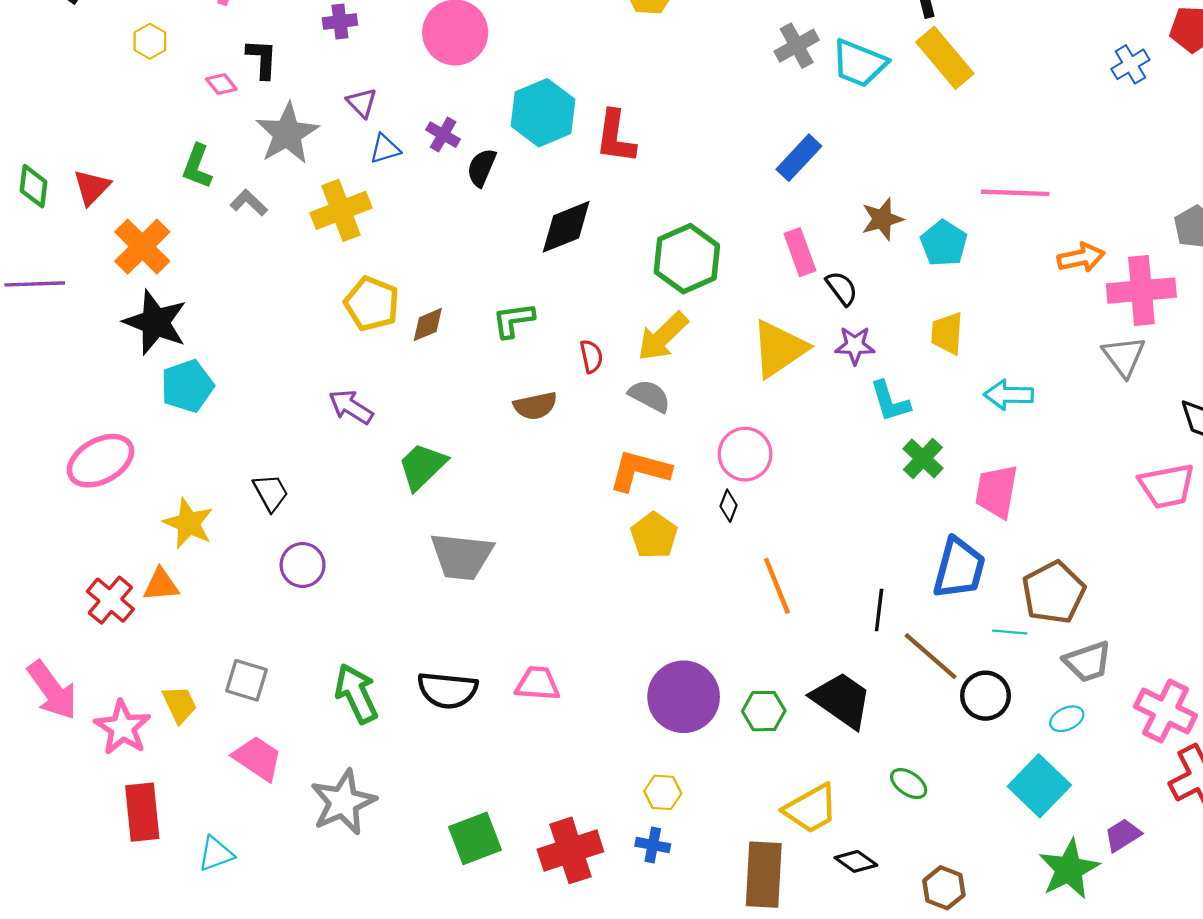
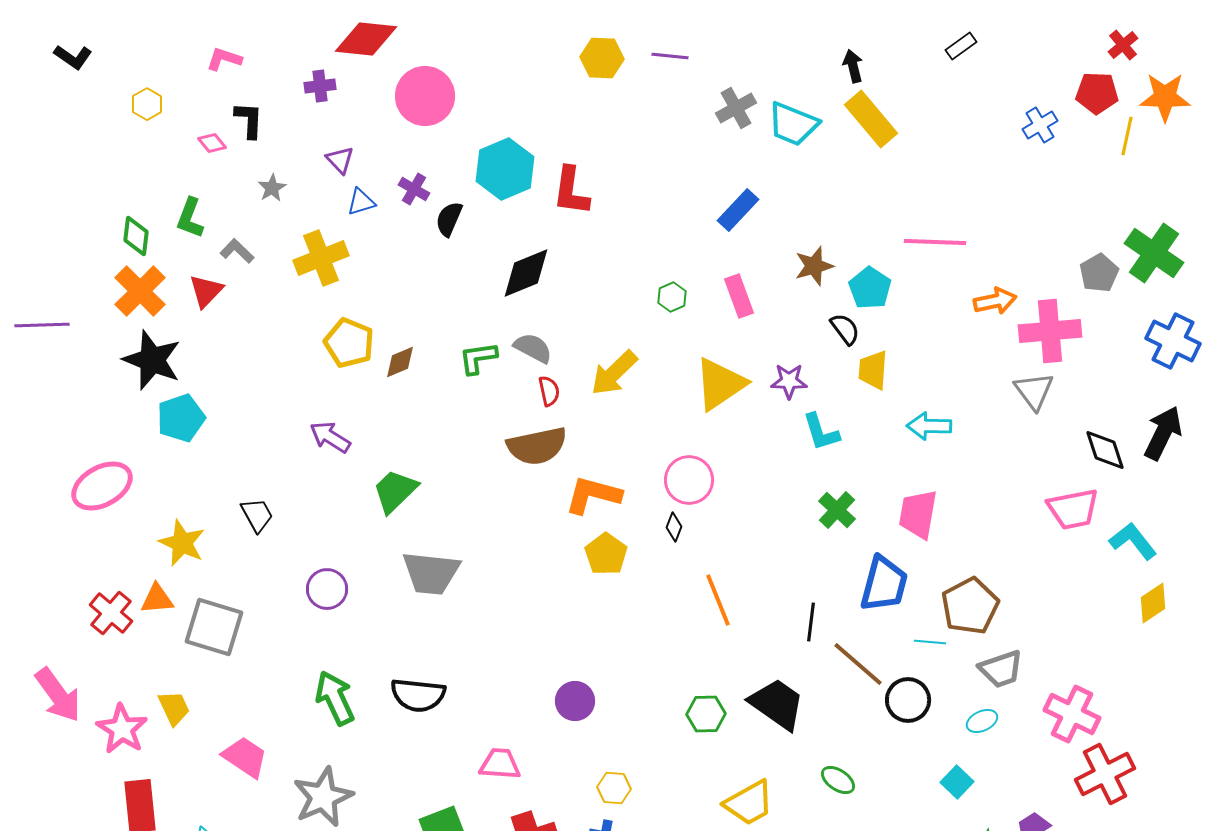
gray star: (287, 133) -> (272, 188), size x0.5
green diamond: (34, 186) -> (136, 236), moved
red triangle: (92, 187) -> (206, 291), moved
green hexagon: (687, 259) -> (672, 297), moved, size x0.5
black semicircle: (842, 288) -> (845, 329), moved
gray semicircle: (650, 396) -> (533, 348), moved
brown semicircle: (535, 406) -> (537, 446), moved, size x1.5
green cross: (923, 459) -> (837, 510), moved
purple circle: (303, 565) -> (327, 589), moved
gray square: (247, 680) -> (214, 627), moved, size x1.5
pink trapezoid: (538, 684) -> (500, 764), moved
purple circle: (684, 697) -> (575, 701), moved, size x0.6
cyan square: (1039, 786) -> (957, 782), size x0.6

